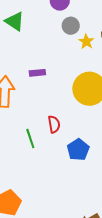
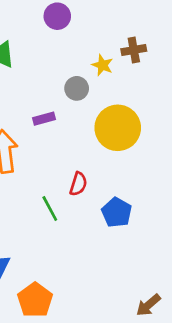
gray circle: (71, 26) -> (77, 88), moved
red semicircle: (54, 124) -> (78, 184), turned 36

